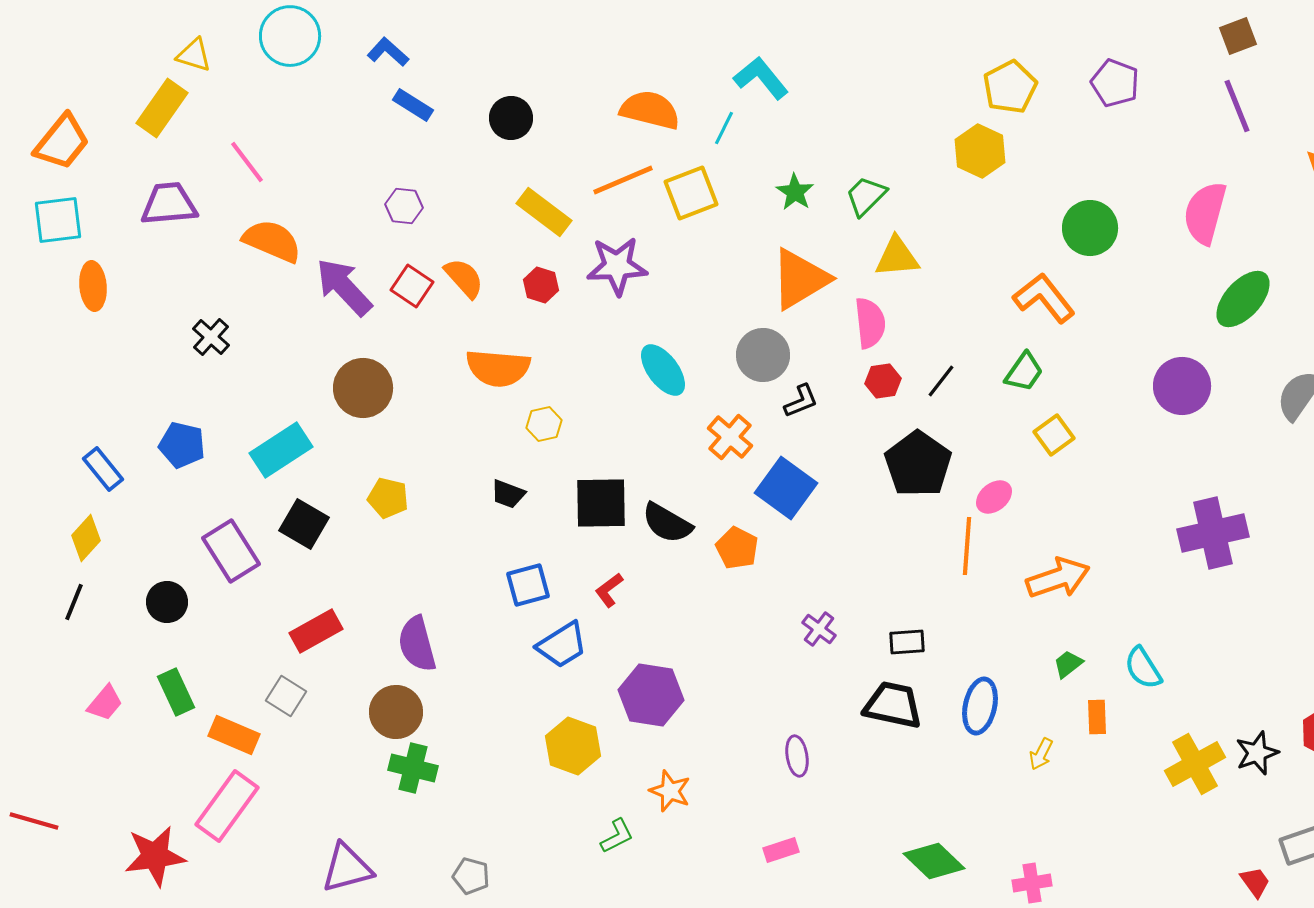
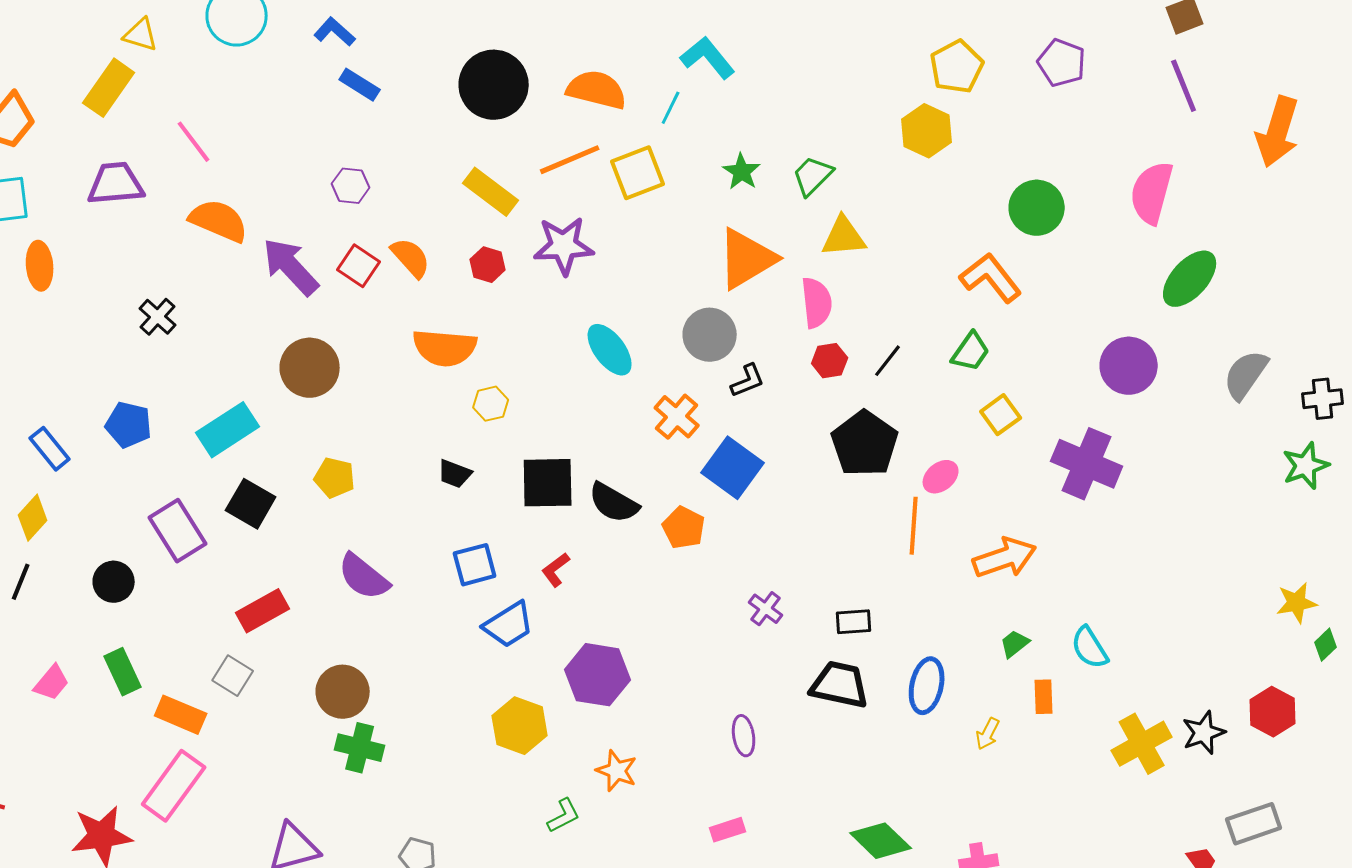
black circle: (511, 118) -> (494, 85), moved, size x1.6
purple cross: (1213, 533) -> (1087, 464), moved, turned 36
purple semicircle: (417, 644) -> (364, 577), moved, turned -36

